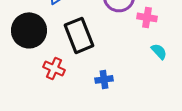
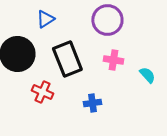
pink cross: (147, 17) -> (113, 60), moved

